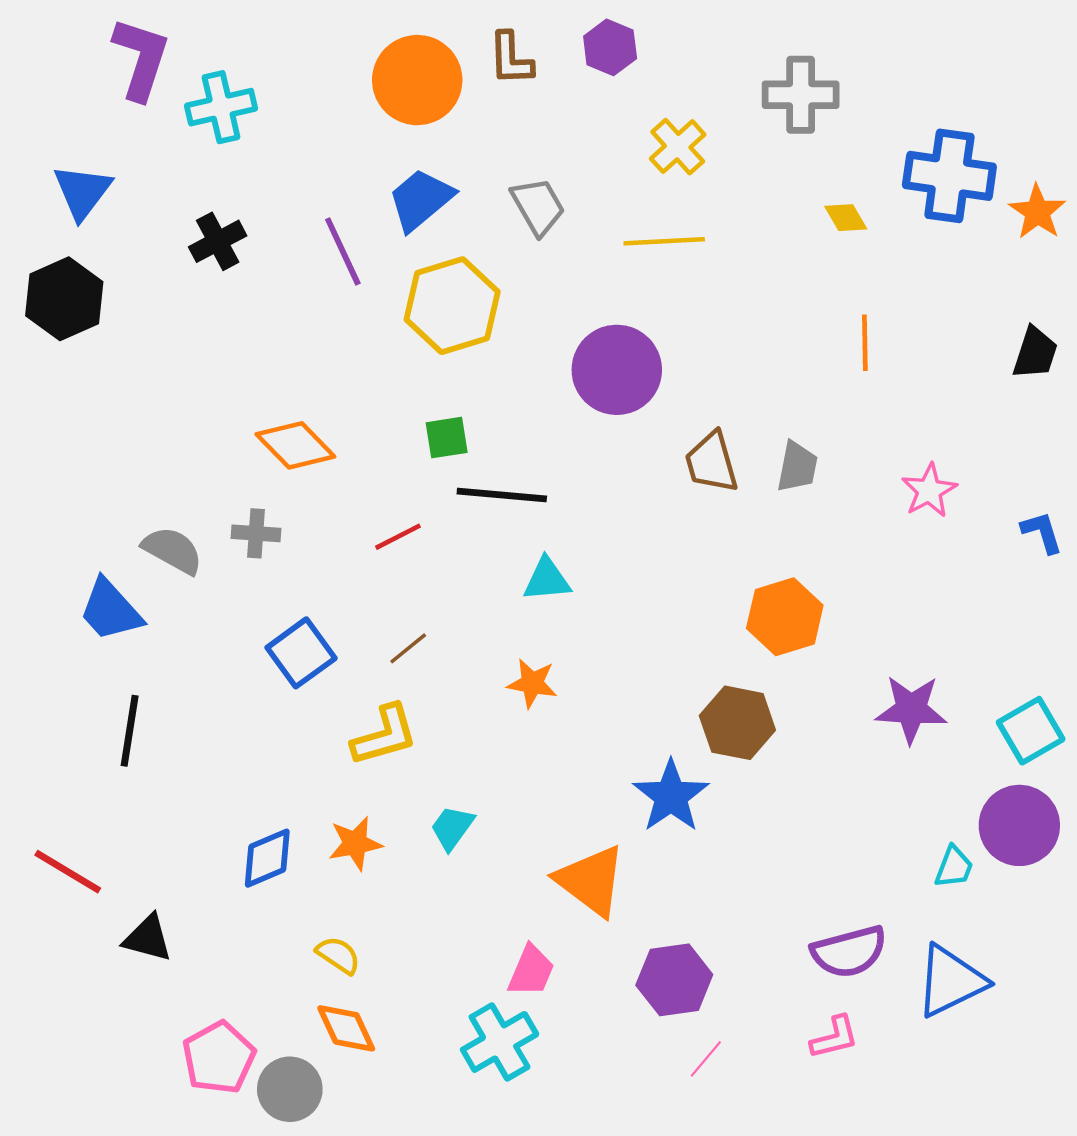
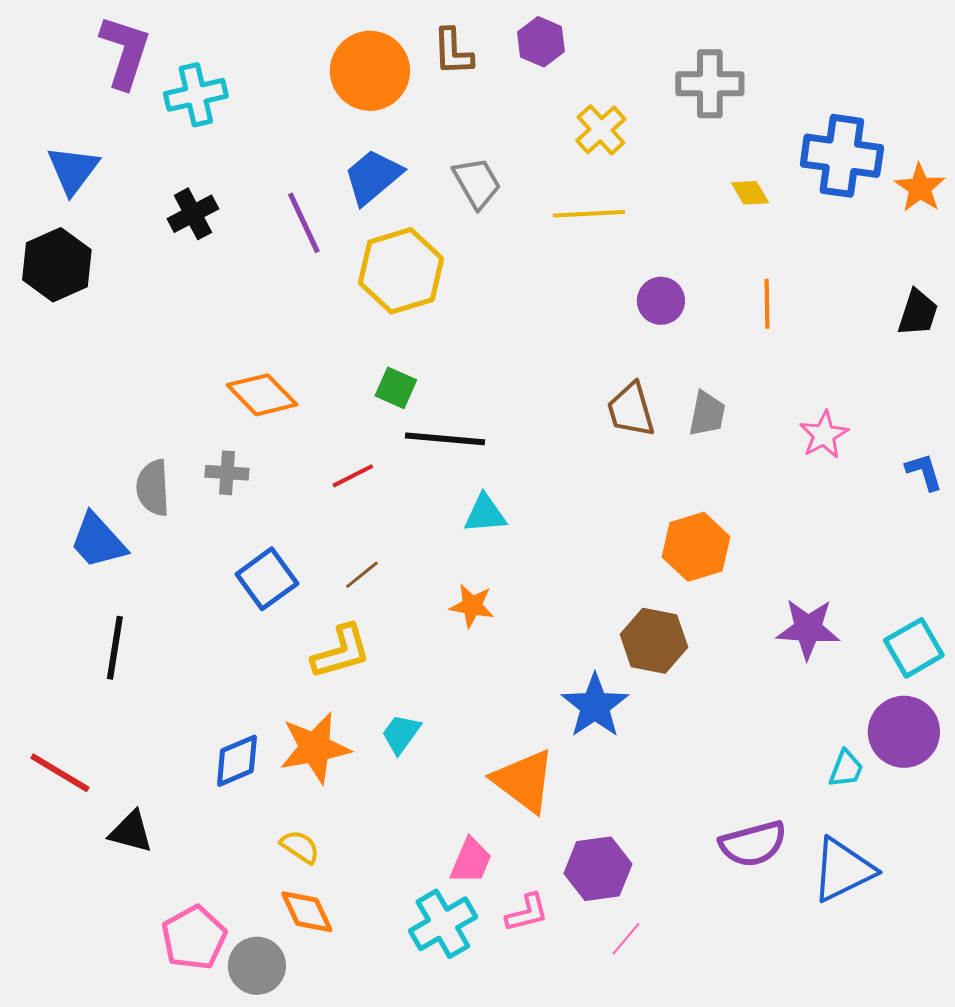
purple circle: (617, 370) -> (661, 301), moved, size x0.6
green square: (447, 438) -> (396, 388), turned 33
gray semicircle: (173, 550) -> (153, 488), turned -122
orange star: (355, 843) -> (315, 748), size x1.5
pink L-shape: (834, 1037) -> (527, 913), moved

